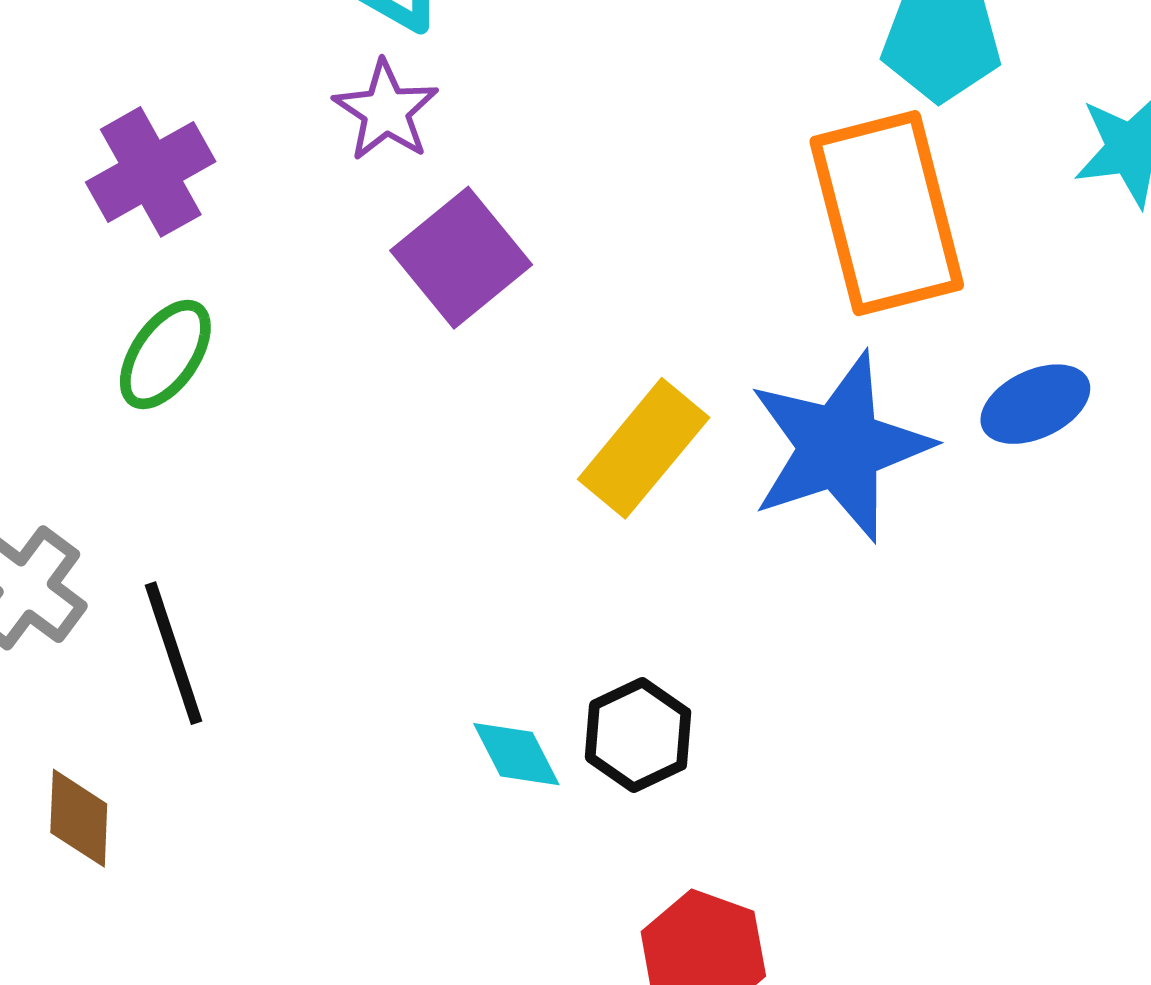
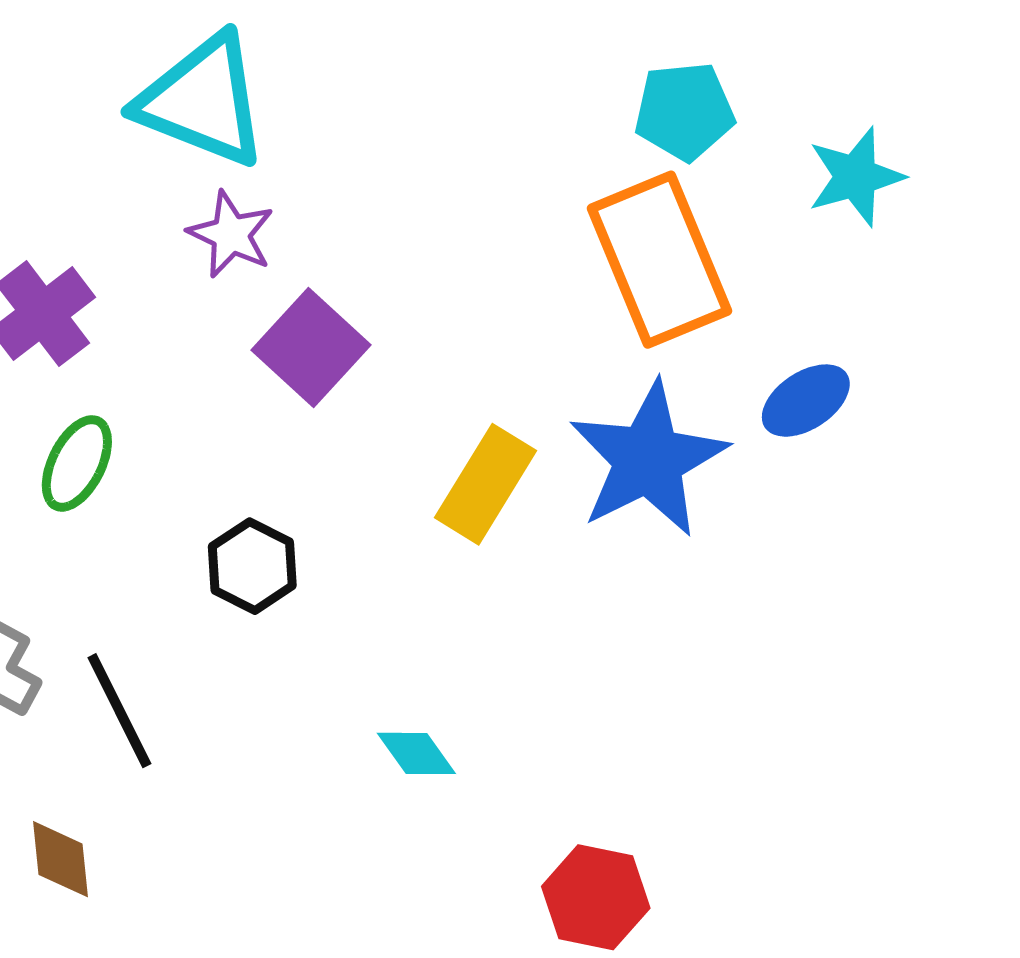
black hexagon: (638, 735) -> (252, 566), moved

